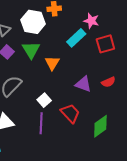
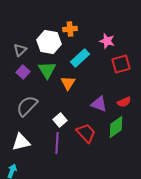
cyan rectangle: (76, 38) -> (80, 58), moved
green diamond: (100, 126) -> (116, 127), moved

